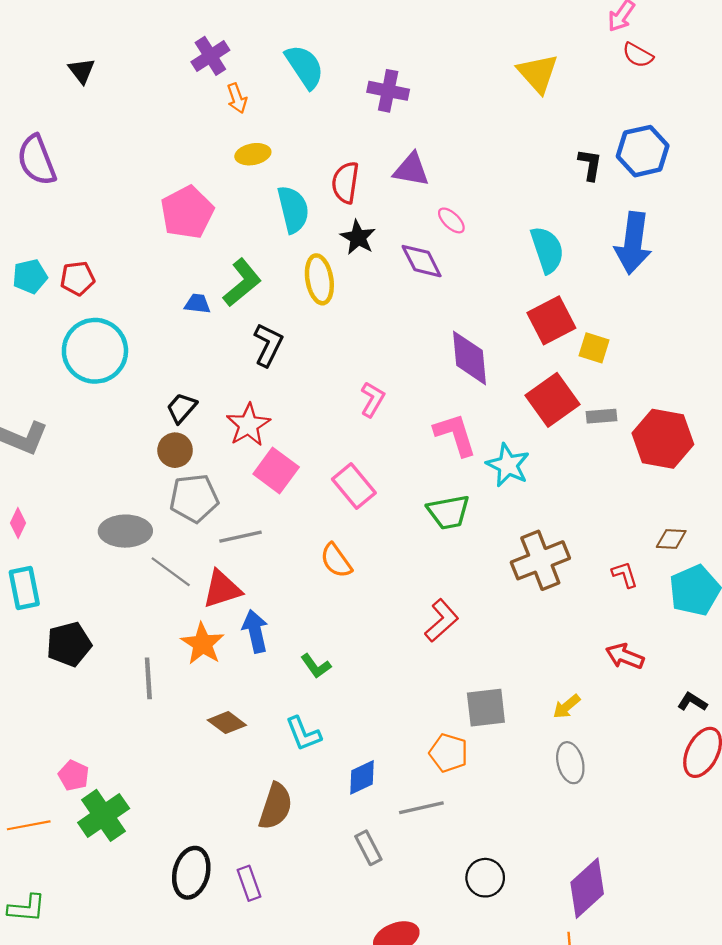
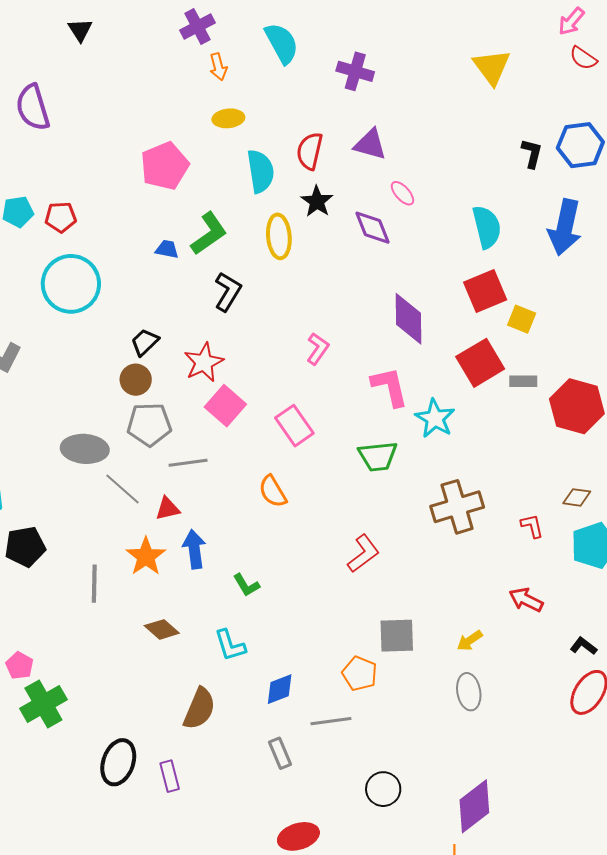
red triangle: (222, 589) -> (168, 509), size x0.7

